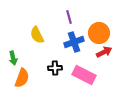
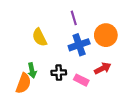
red arrow: (104, 52) -> (103, 68), moved
green arrow: (13, 58) -> (32, 70), moved
pink rectangle: (84, 75) -> (81, 80), moved, size x0.6

